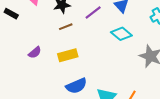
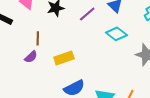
brown line: (66, 27) -> (38, 38), moved, turned -64

